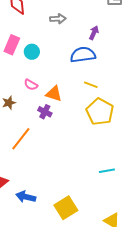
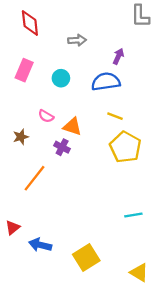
cyan circle: (32, 52) -> (61, 78), moved

